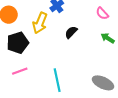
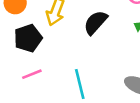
black semicircle: (71, 32) -> (96, 22), size x1.5

